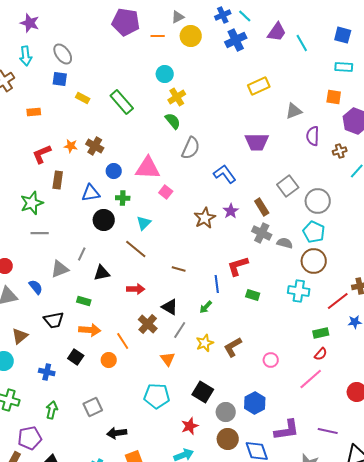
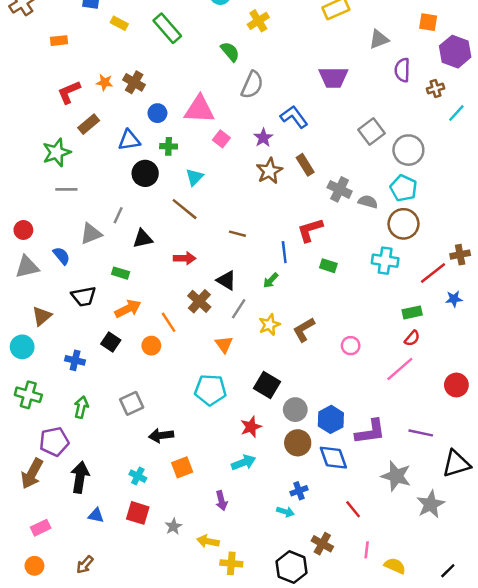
yellow cross: (177, 97) -> (258, 21), moved
brown rectangle: (58, 180) -> (89, 124), turned 42
brown rectangle: (262, 207) -> (305, 165), moved
purple star: (231, 211) -> (263, 138), moved
orange arrow: (90, 330) -> (128, 309), turned -30
blue hexagon: (255, 403) -> (331, 419), moved

